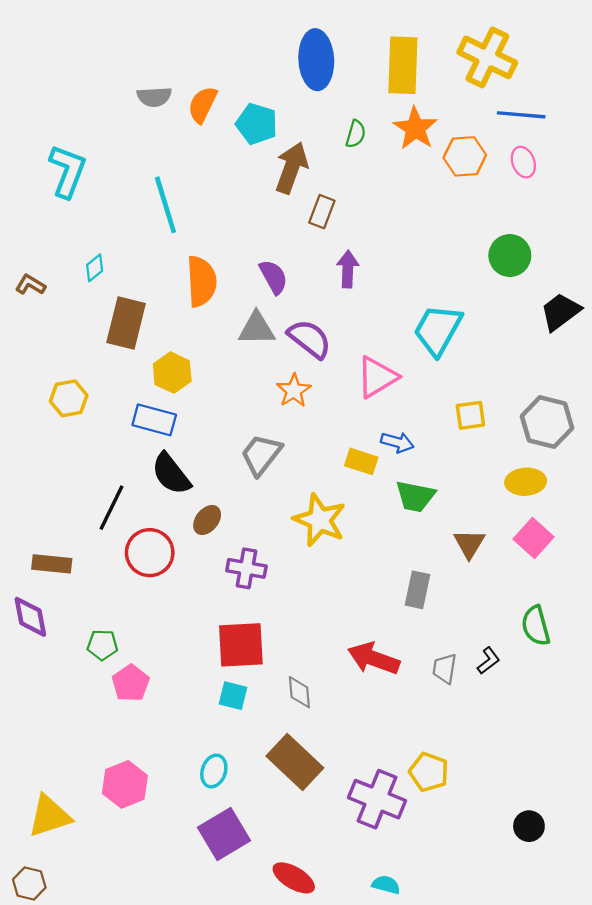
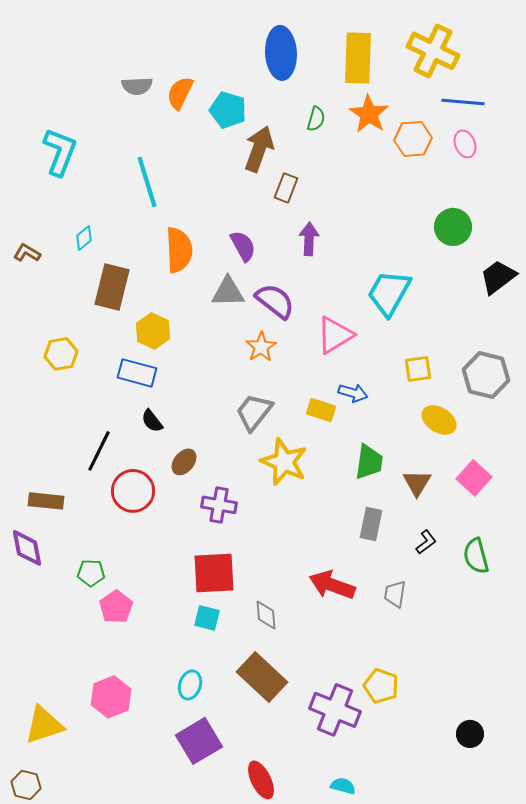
gray trapezoid: (261, 455) -> (254, 412), moved
black semicircle: (171, 474) -> (152, 421), size x0.6
yellow ellipse: (526, 482) -> (439, 420), moved, turned 36
green trapezoid: (415, 496) -> (369, 462), moved, turned -93
black L-shape: (488, 661) -> (426, 542), moved
red ellipse: (294, 878) -> (261, 780), turned 33

